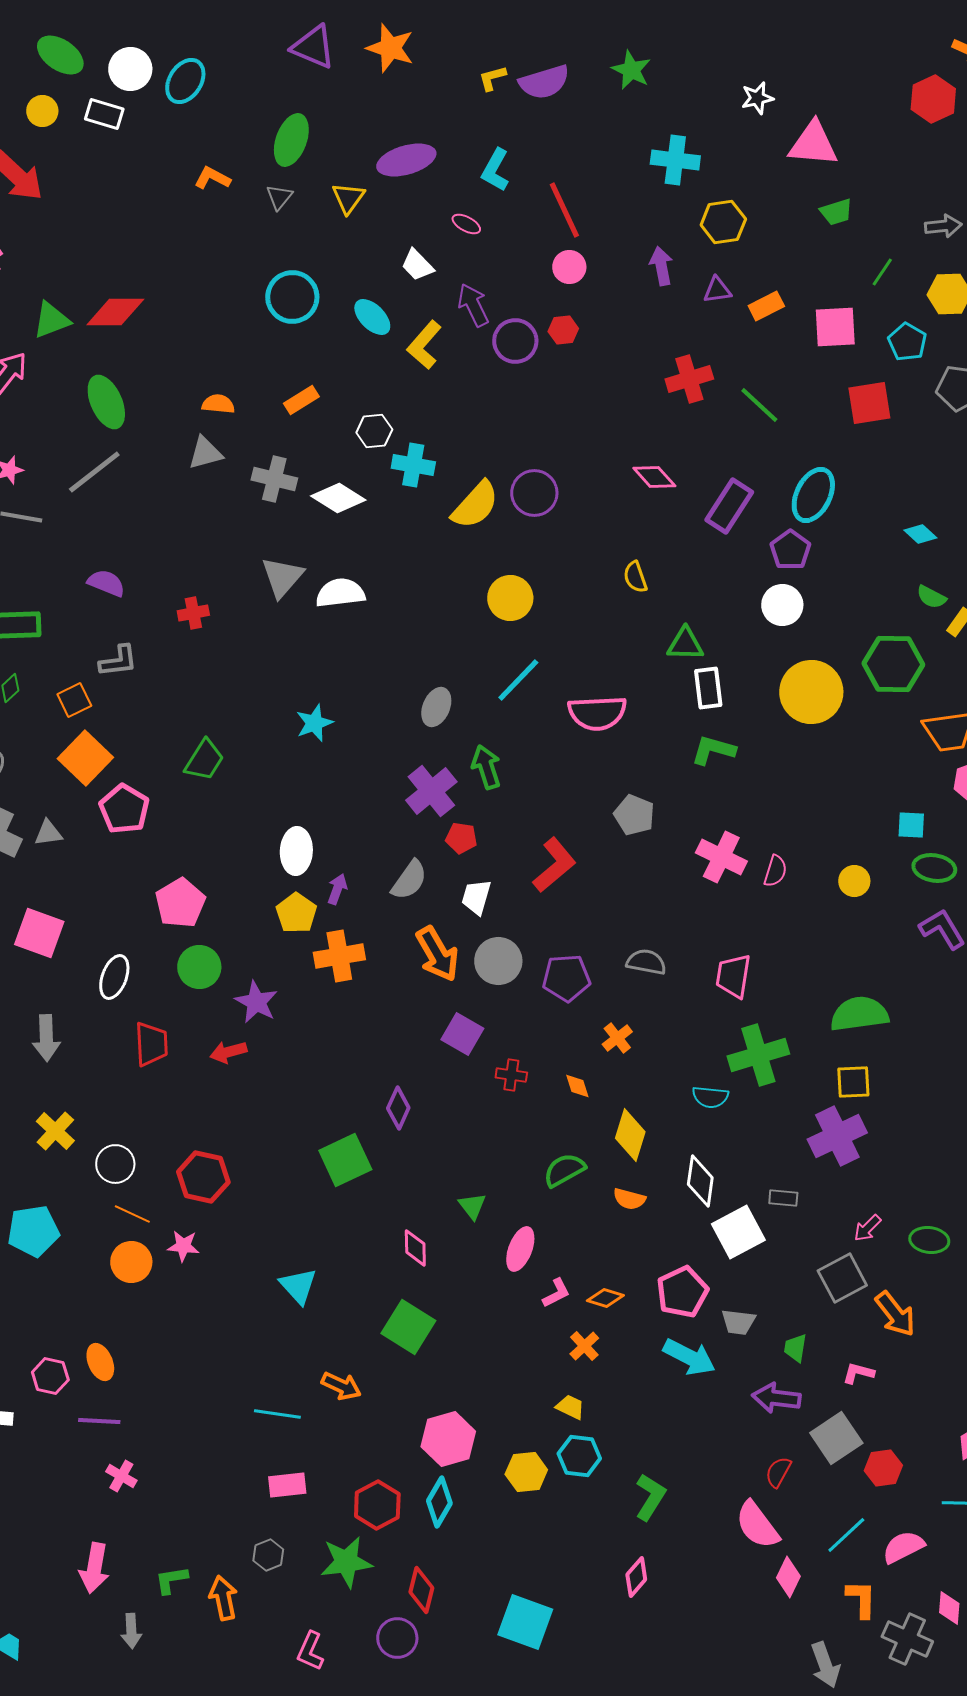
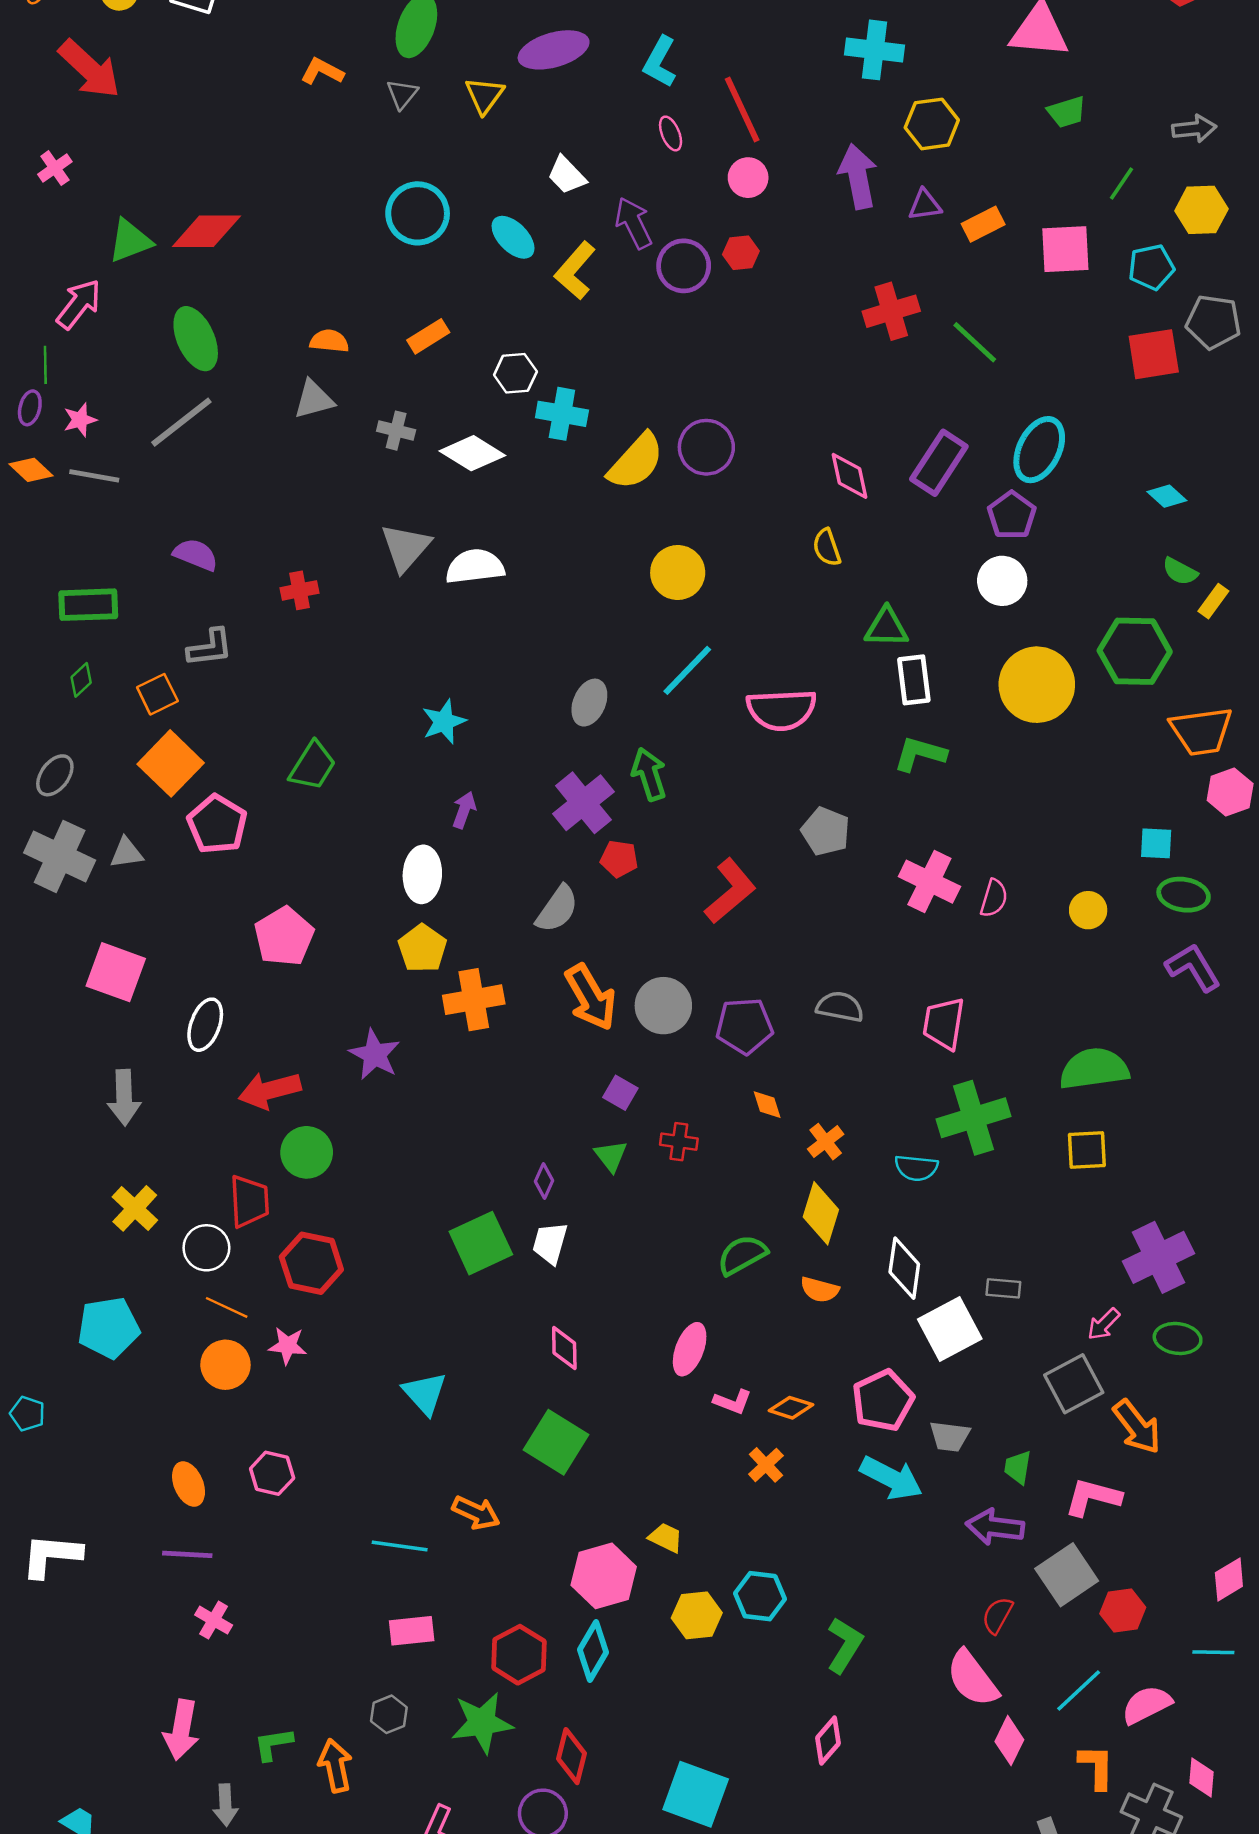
pink ellipse: (466, 224) -> (671, 133), moved, turned 40
purple arrow: (661, 266) -> (858, 176), size x1.4
cyan pentagon: (907, 342) -> (1151, 267), turned 30
red square: (869, 403) -> (1154, 354), moved
pink diamond: (654, 477) -> (849, 476), moved, turned 30
gray cross: (274, 479) -> (396, 431), size x0.7
purple arrow: (337, 889) -> (464, 810), moved
white trapezoid: (476, 897) -> (550, 1243), moved
green circle: (199, 967) -> (307, 1152), moved
purple square: (462, 1034) -> (620, 1093), size x0.7
orange cross: (617, 1038) -> (826, 1142), moved
red trapezoid: (151, 1044) -> (249, 1201), moved
red arrow: (228, 1052) -> (270, 1090), moved, size x1.4
orange diamond: (577, 1086) -> (767, 1105), moved
purple diamond: (398, 1108) -> (544, 1181), size x0.7
purple cross: (837, 1136) -> (1158, 1257), moved
green triangle: (472, 1206) -> (611, 1156), moved
pink L-shape: (556, 1293) -> (733, 1402), turned 48
pink L-shape: (858, 1373) -> (1093, 1497), size x1.5
pink hexagon: (50, 1376) -> (272, 1473), moved
yellow trapezoid: (570, 1407) -> (666, 1538), moved

